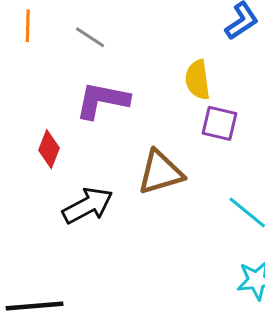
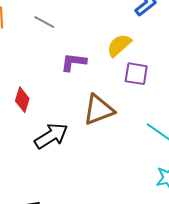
yellow semicircle: (198, 80) -> (119, 45), turned 60
purple L-shape: (102, 100) -> (74, 62), moved, size x0.7

